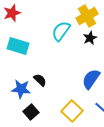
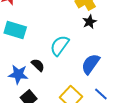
cyan semicircle: (61, 31) -> (60, 45), moved

